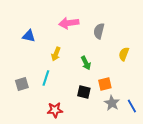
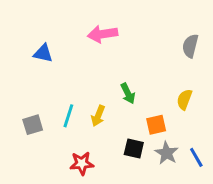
gray semicircle: (99, 31) -> (190, 46), moved
yellow arrow: (56, 54) -> (98, 116), moved
yellow semicircle: (124, 54) -> (184, 99), moved
black square: (84, 92) -> (134, 149), moved

